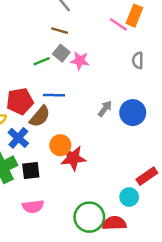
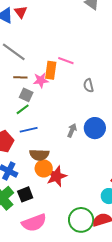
orange rectangle: (134, 16) -> (51, 70), moved
green line: (42, 61) -> (23, 109), moved
pink star: (80, 61) -> (41, 80), moved
brown semicircle: (40, 116) -> (39, 155), moved, turned 66
pink semicircle: (33, 207) -> (34, 223), size x1.4

